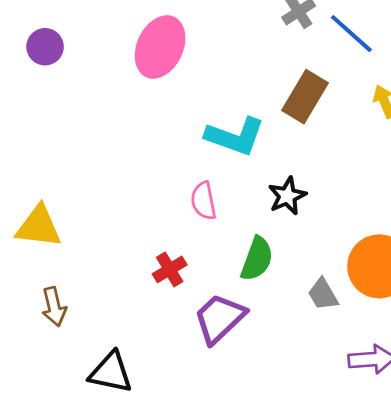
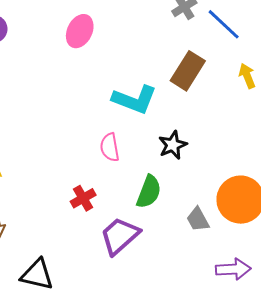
pink ellipse: (160, 47) -> (80, 31), size x0.7

